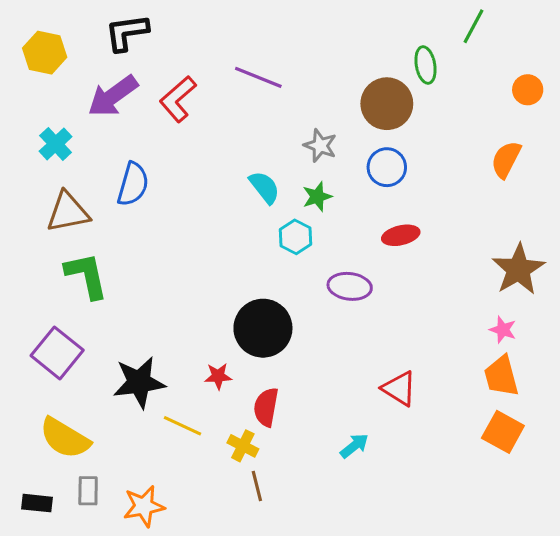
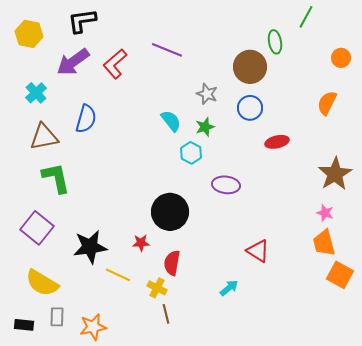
red ellipse: (401, 235) -> (277, 142), moved
orange square: (503, 432) -> (340, 275), moved

